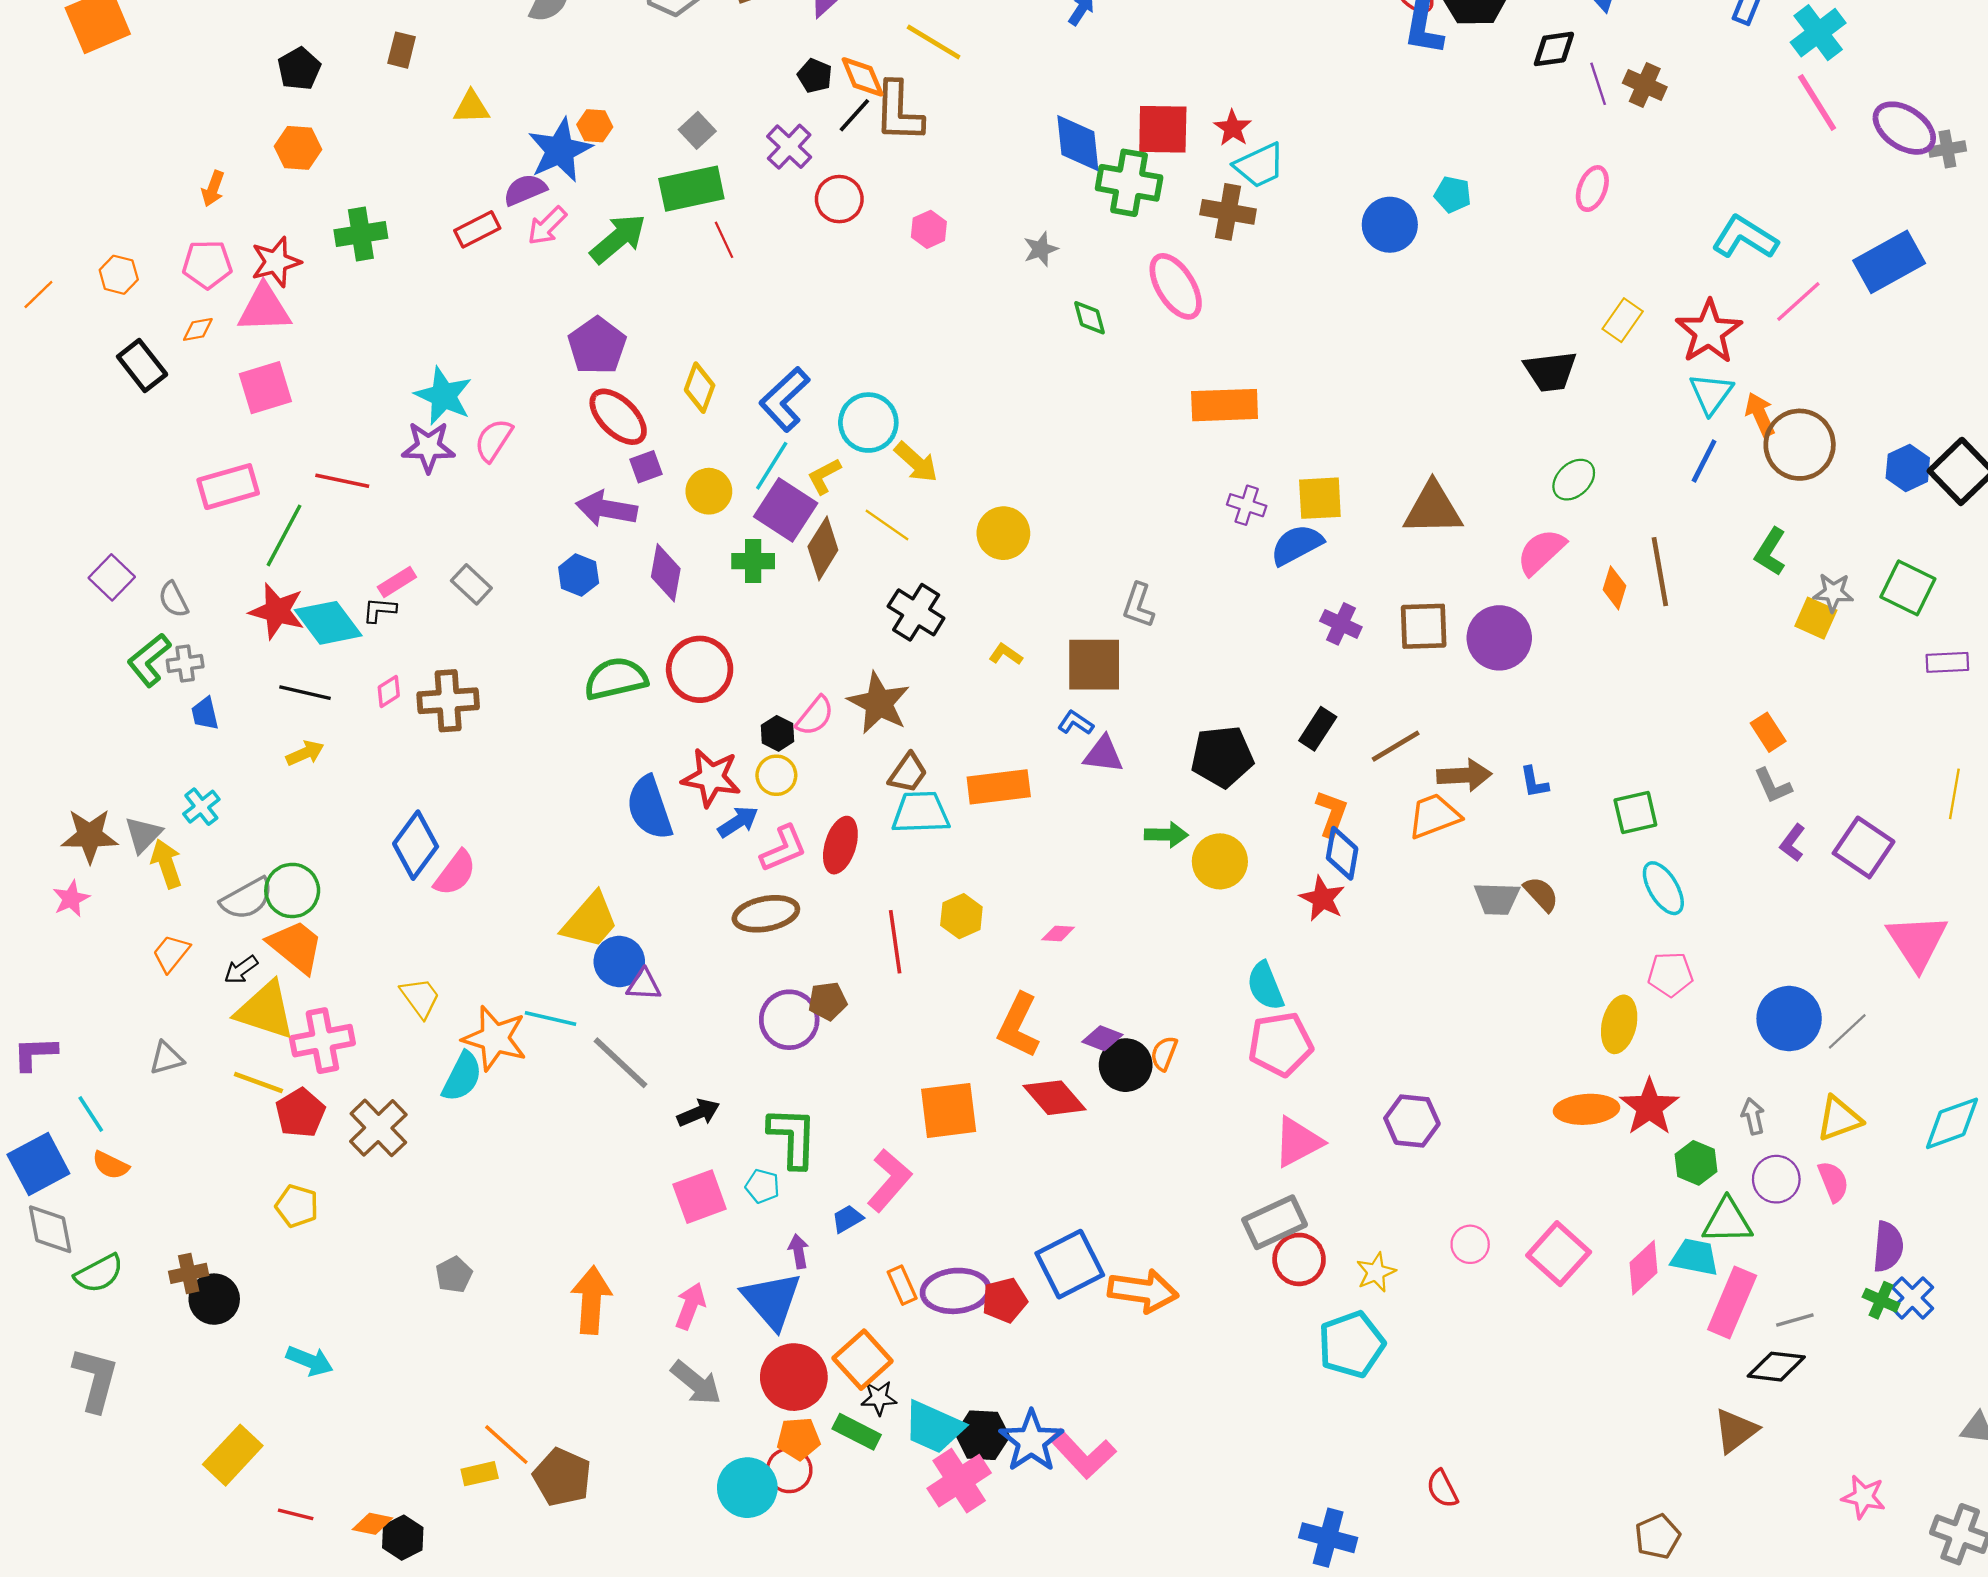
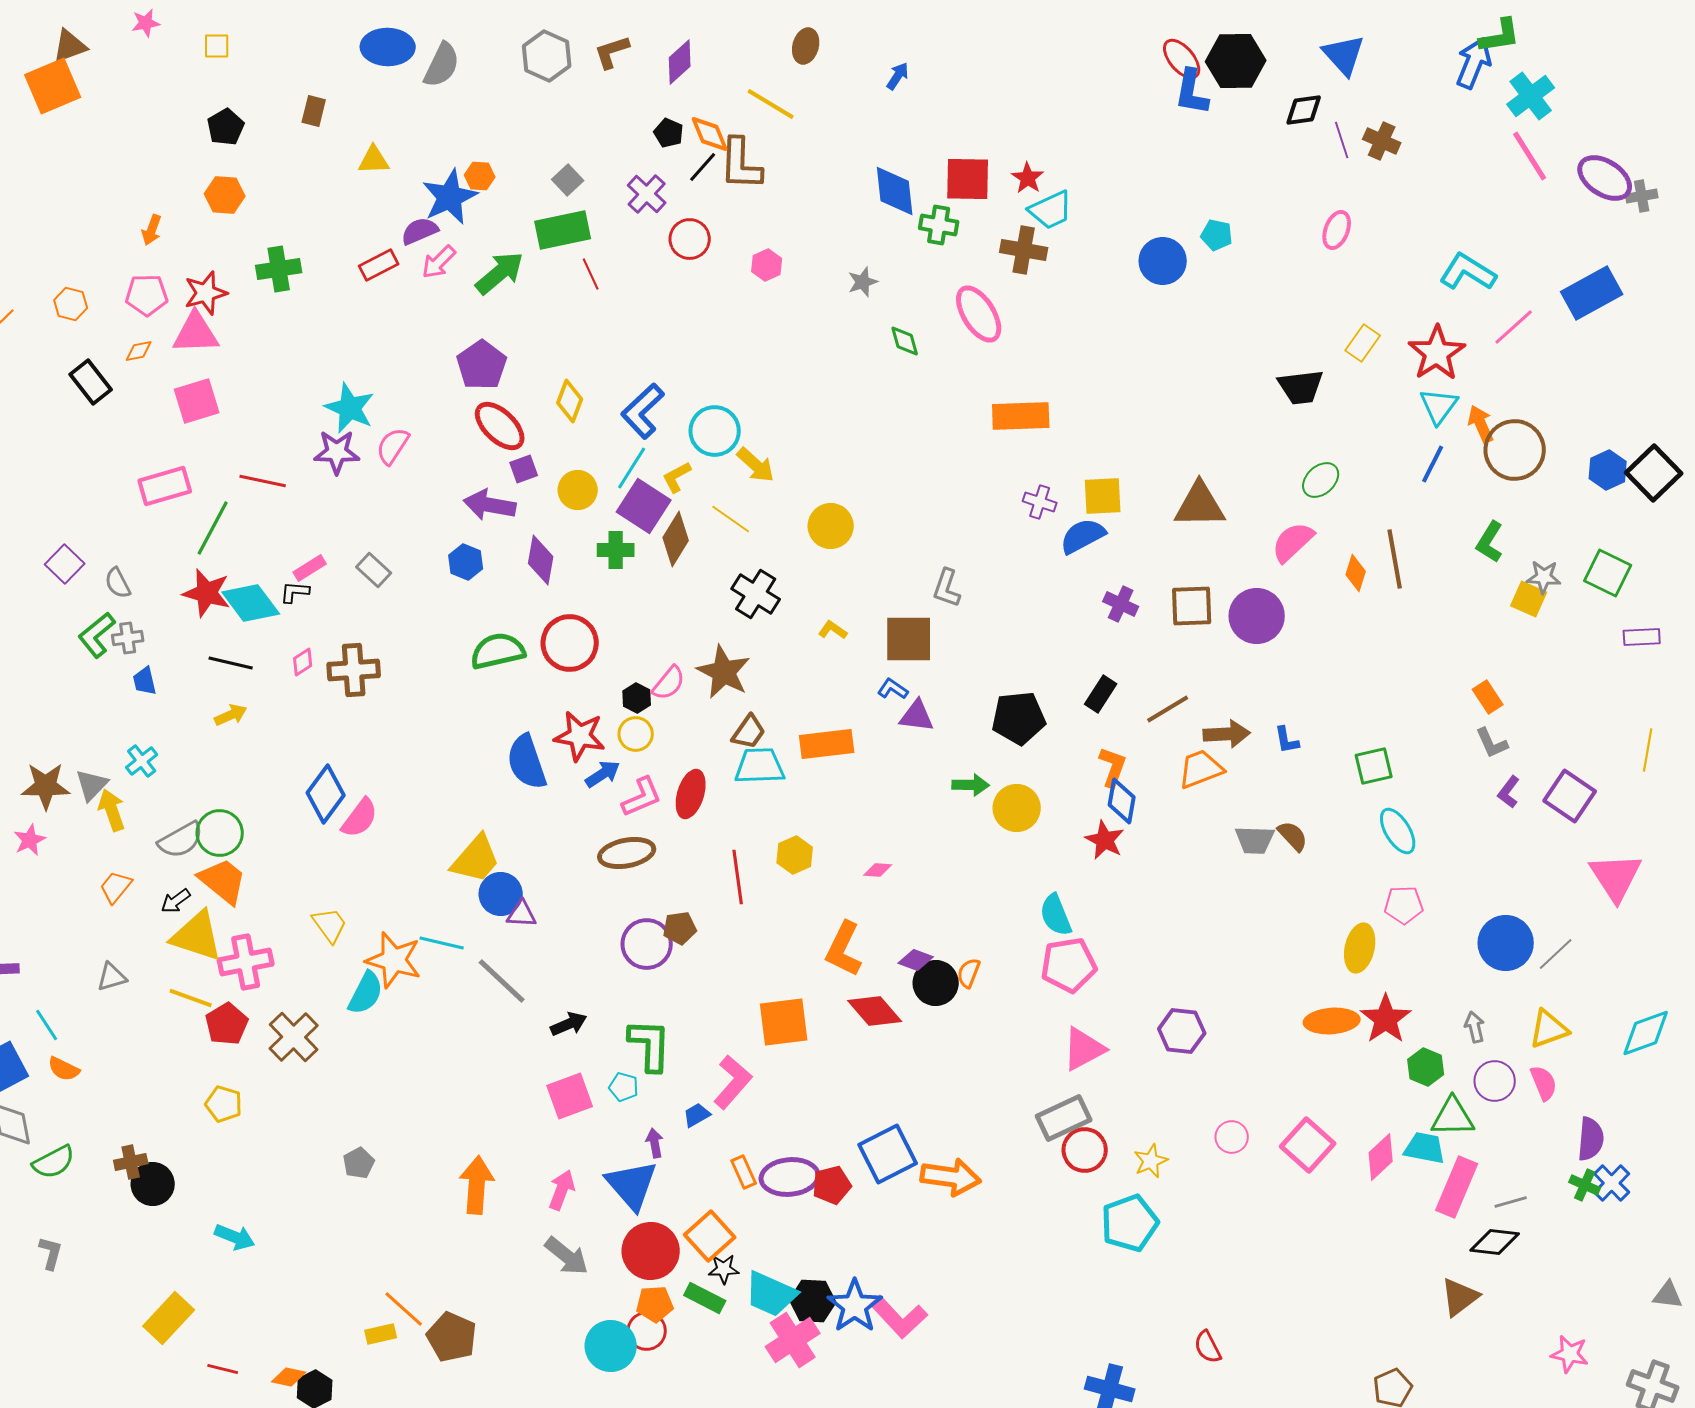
green cross: (1129, 183) -> (939, 225), size x0.7
gray L-shape: (95, 1379) -> (51, 1253), size x0.6

